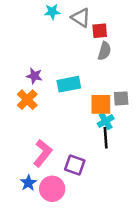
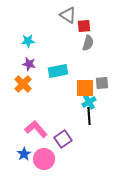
cyan star: (52, 12) -> (28, 41), moved
pink L-shape: (43, 153) -> (36, 129), turned -80
purple square: (75, 165) -> (63, 139), turned 36

